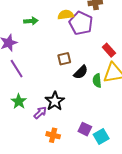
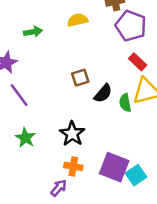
purple pentagon: (81, 23) -> (131, 26), moved
purple arrow: (40, 113) -> (59, 188), moved
purple square: (85, 129) -> (114, 167), size x1.6
orange cross: (53, 135) -> (73, 166), moved

